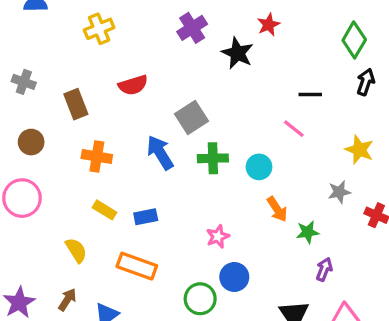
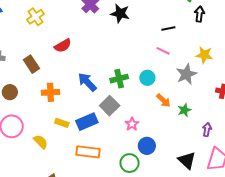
gray square: (191, 117) -> (110, 106), moved
gray star: (339, 192) -> (186, 74), moved, size x1.5
blue rectangle: (146, 217) -> (87, 122), size x1.5
yellow semicircle: (76, 250) -> (41, 142), moved
purple arrow: (324, 269) -> (207, 130), moved

